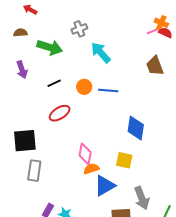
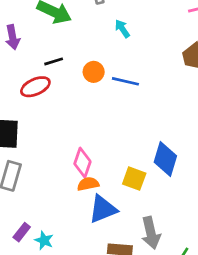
cyan arrow: (101, 53) -> (122, 29), size x0.6
red ellipse: (60, 113) -> (35, 87), moved
blue diamond: (136, 128) -> (165, 159), moved

